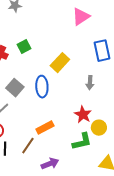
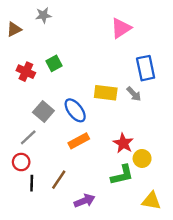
yellow rectangle: (60, 63) -> (106, 93), moved, turned 54
gray arrow: (90, 83) -> (134, 94), moved, turned -48
blue ellipse: (42, 87) -> (75, 110), turned -35
orange rectangle: (45, 128) -> (79, 141), moved

